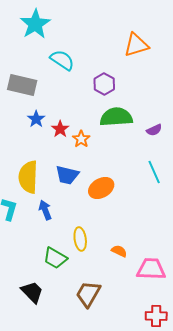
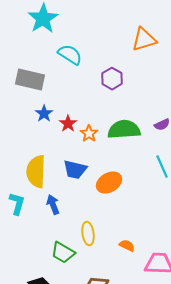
green semicircle: (116, 117) -> (124, 130), moved

